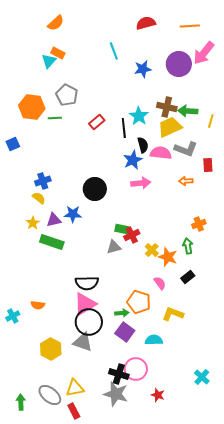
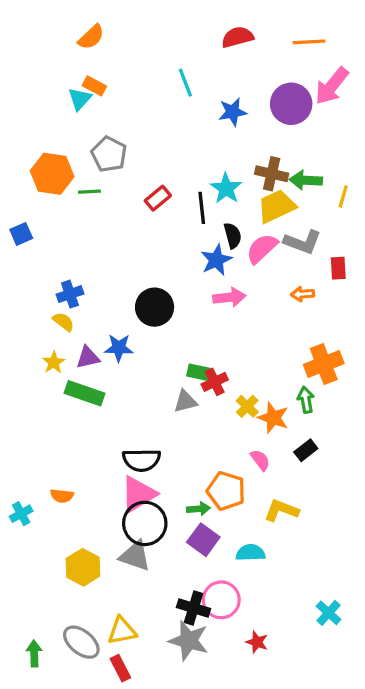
pink semicircle: (161, 153) -> (262, 249), turned -50
orange cross: (199, 224) -> (324, 364), size x1.6

